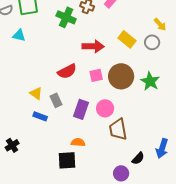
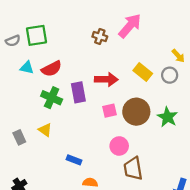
green cross: (66, 17) -> (52, 98), moved
red semicircle: (67, 71) -> (52, 69), moved
gray rectangle: (56, 100) -> (19, 137), moved
purple rectangle: (81, 109) -> (78, 92), moved, turned -30
blue rectangle: (40, 116) -> (74, 160), moved

